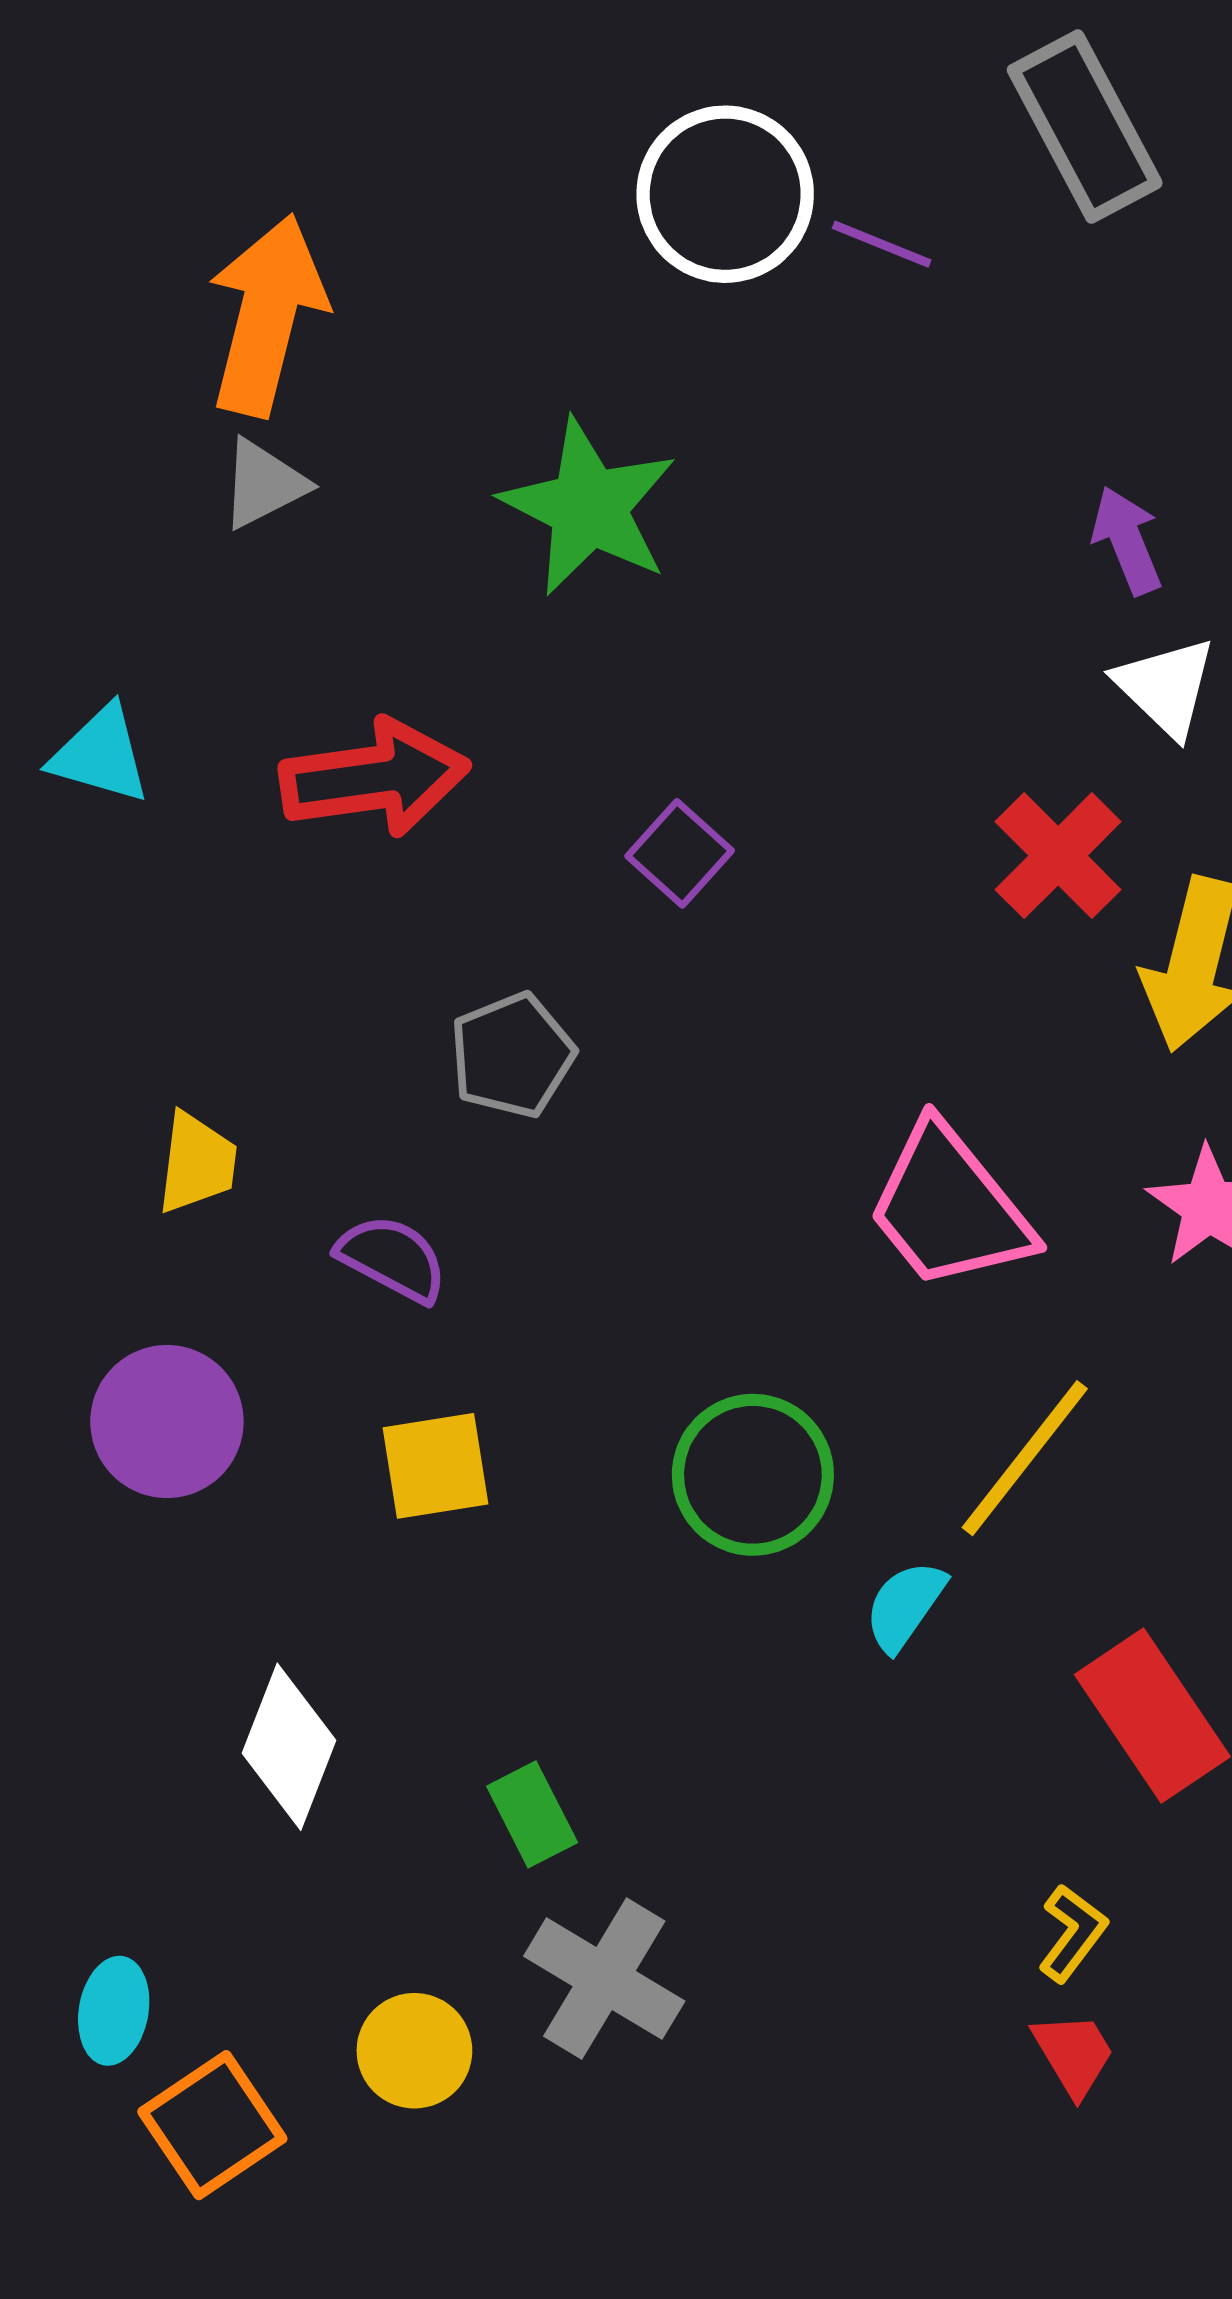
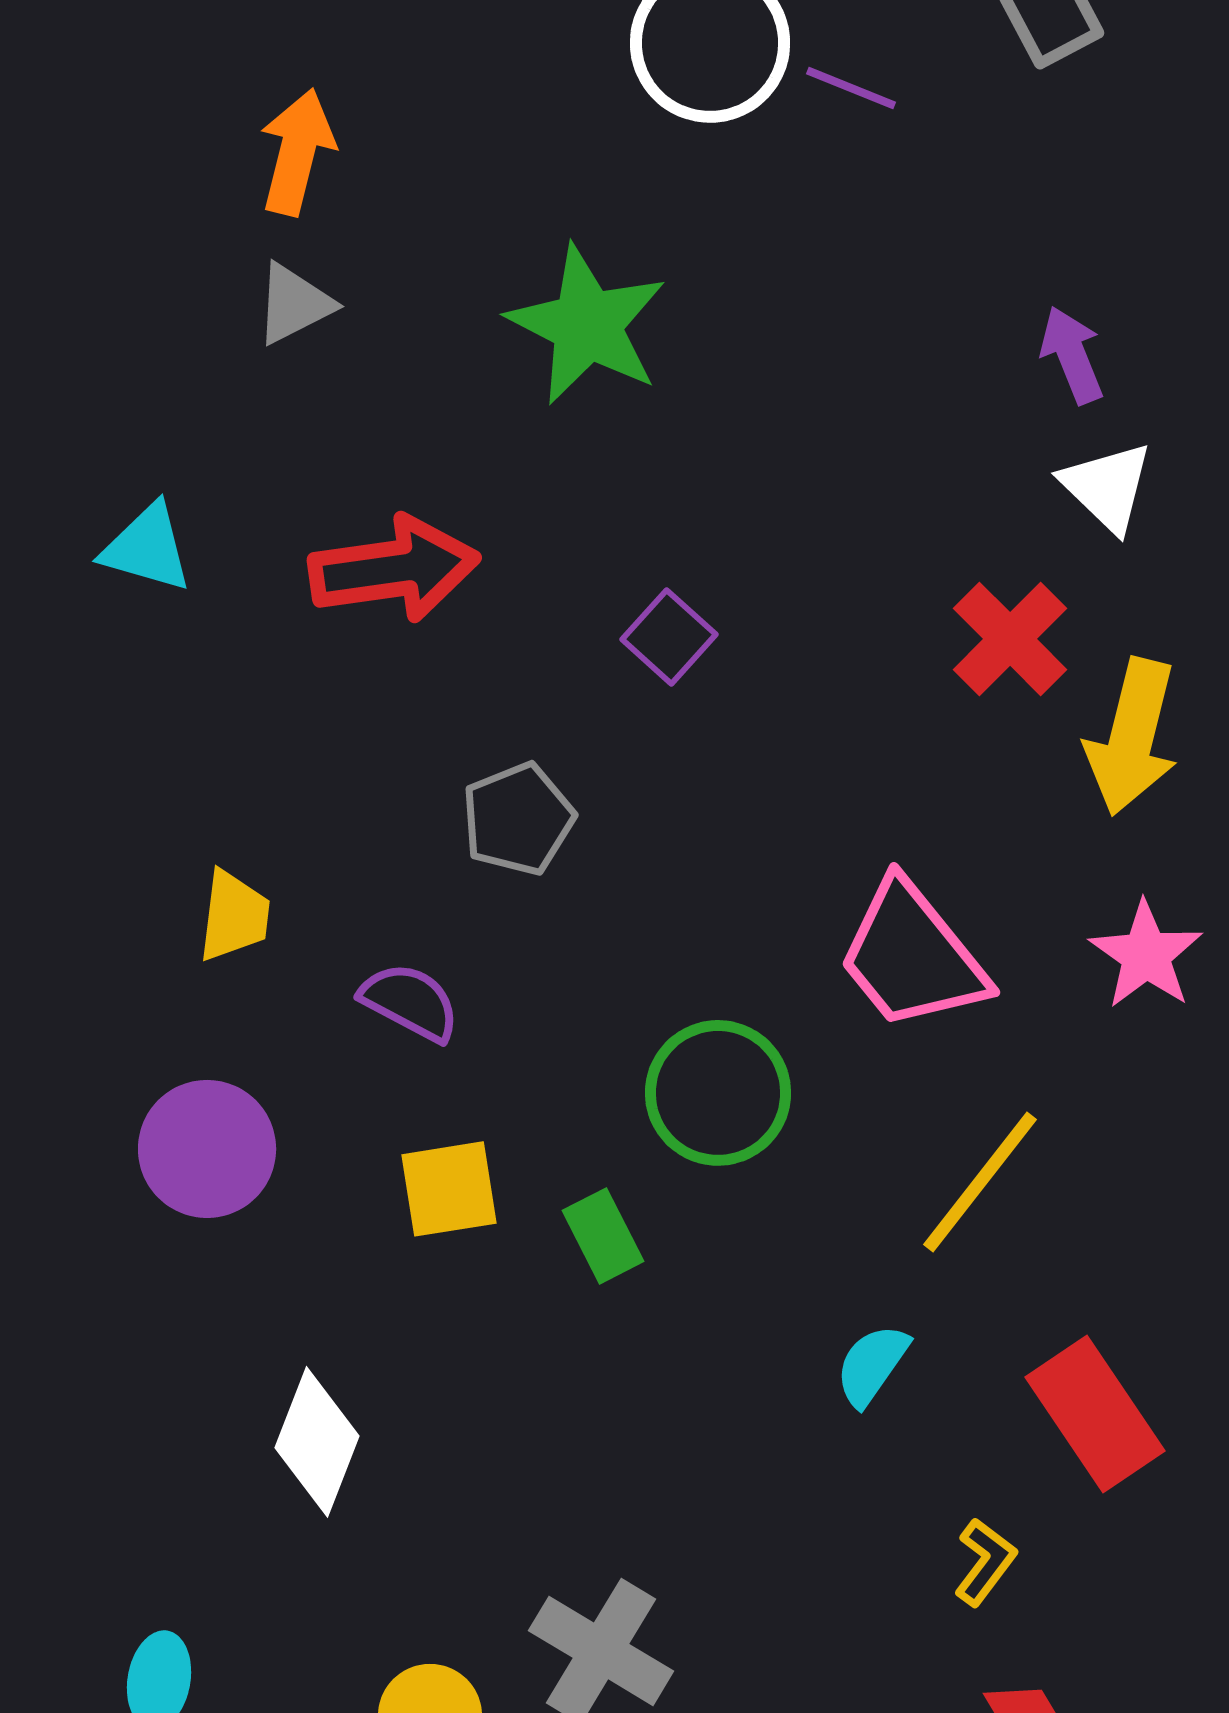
orange arrow: (267, 315) -> (297, 152), size x0.7
green circle: (753, 1475) -> (718, 1093), moved
cyan semicircle: (905, 1606) -> (872, 1365), moved
green rectangle: (532, 1814) -> (603, 1236), moved
yellow L-shape: (1072, 1933) -> (985, 1562), moved

